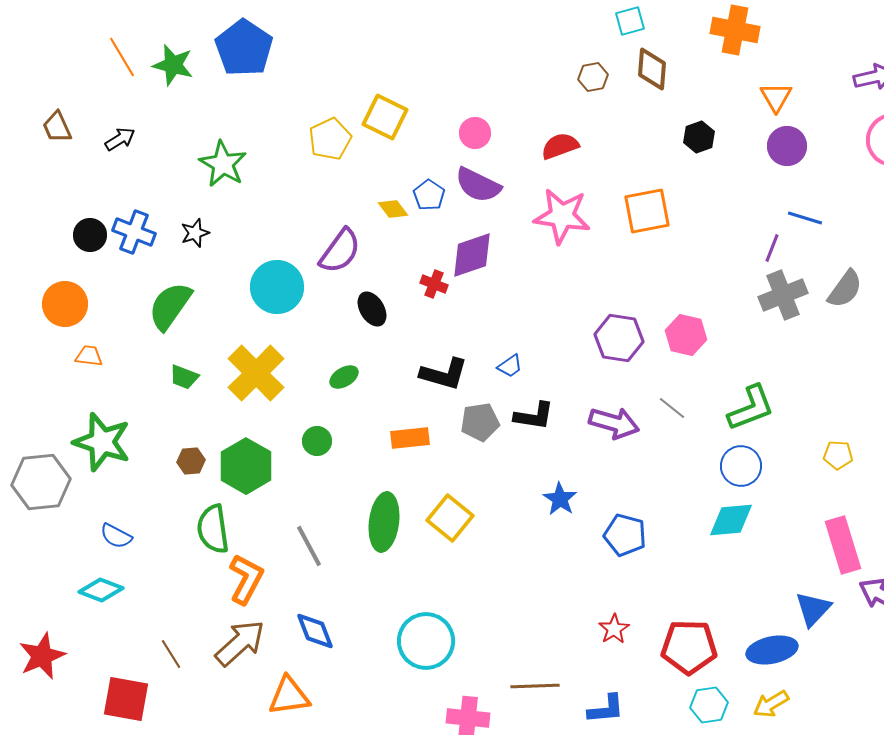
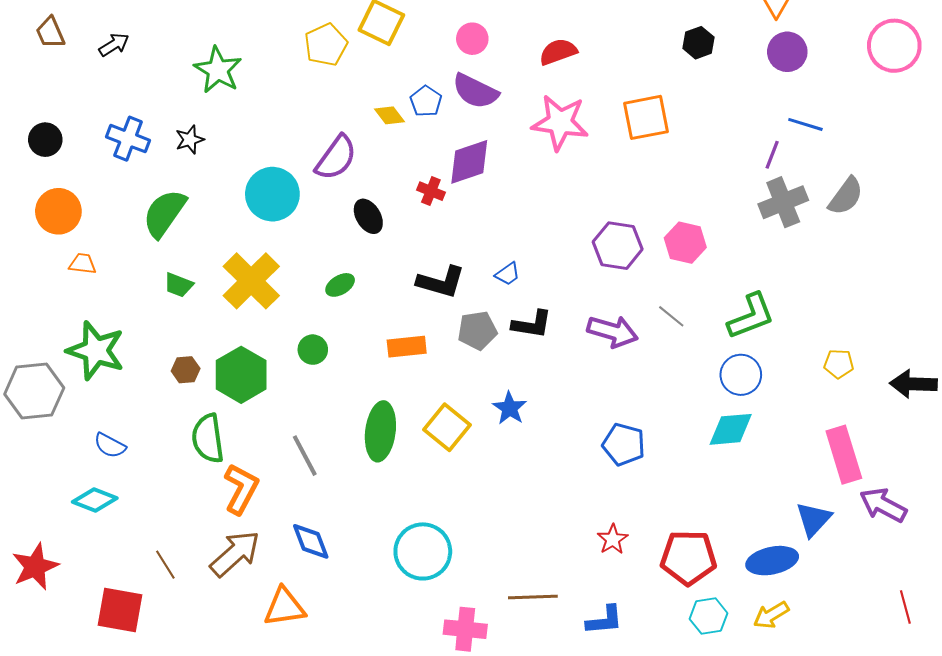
black circle: (90, 235) -> (45, 140), moved
blue star: (560, 499) -> (510, 408), moved

